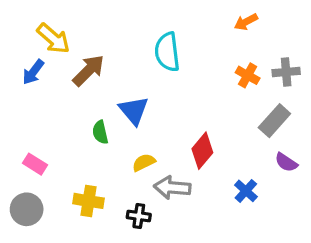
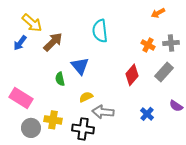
orange arrow: (246, 22) -> (158, 13), moved
red diamond: (202, 151) -> (132, 75), moved
purple semicircle: (286, 162) -> (176, 106), moved
pink rectangle: (35, 164) -> (21, 98), size x1.6
gray circle: (27, 209) -> (31, 128), moved
black cross: (139, 216) -> (83, 129), size x1.5

